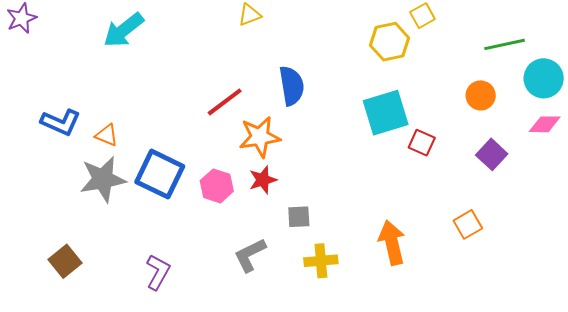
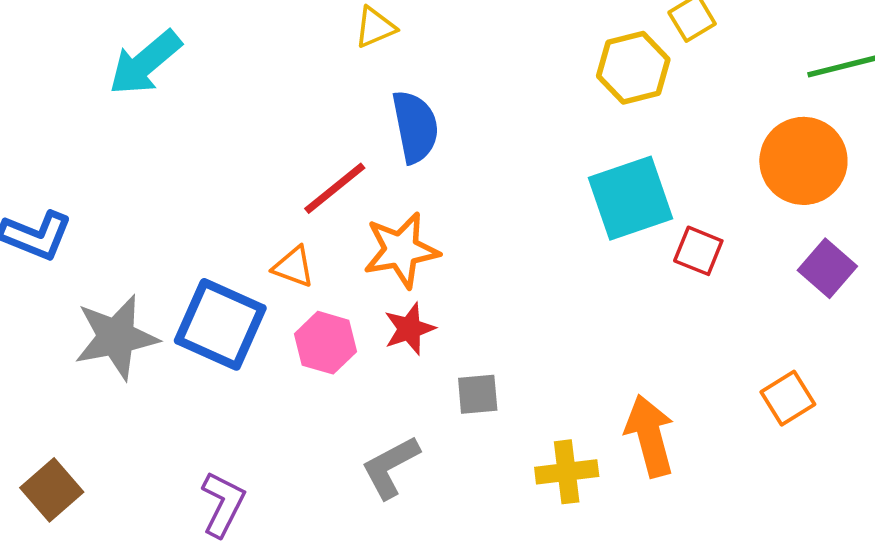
blue semicircle: (292, 86) -> (415, 127), moved
orange circle: (481, 95) -> (803, 161), size x1.6
orange triangle: (107, 135) -> (293, 267), moved
yellow cross: (321, 261) -> (567, 472), moved

